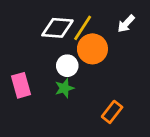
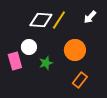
orange circle: (92, 49) -> (75, 50), moved
white circle: (67, 66) -> (29, 47), moved

